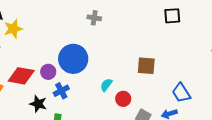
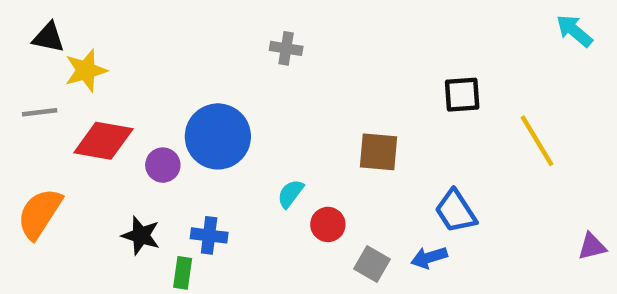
black square: (172, 16) -> (462, 95), moved
gray cross: (94, 18) -> (286, 48), moved
red diamond: (21, 76) -> (103, 141), moved
blue cross: (61, 91) -> (209, 235), moved, turned 35

